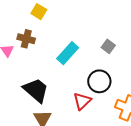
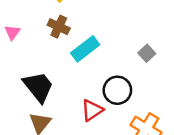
brown cross: (26, 39) -> (59, 27), moved
gray square: (108, 46) -> (147, 53), moved

